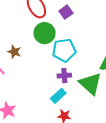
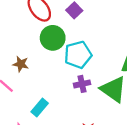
cyan rectangle: (58, 96) -> (40, 107), moved

